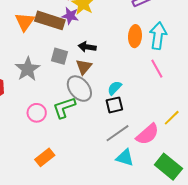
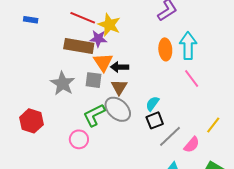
orange triangle: (25, 22) -> (103, 62), moved
gray star: (28, 69) -> (63, 83), moved
green L-shape: (64, 108) -> (94, 115), moved
gray line: (118, 133) -> (170, 136), moved
pink semicircle: (148, 134) -> (192, 145), size x0.7

